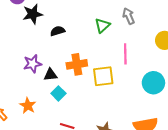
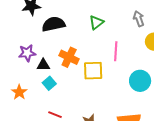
gray arrow: (129, 16) -> (139, 19), moved
black semicircle: (58, 31) -> (53, 24), size x1.6
orange cross: (77, 64) -> (69, 57), turned 30

